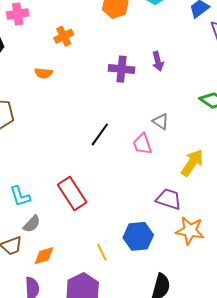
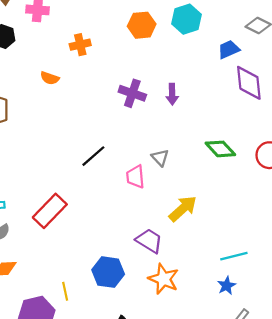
red rectangle: (72, 193) -> (50, 211), turned 64
yellow line: (102, 252) -> (65, 291), moved

